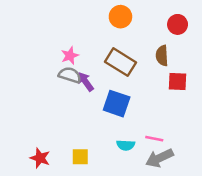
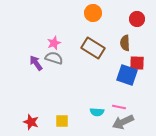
purple arrow: (85, 82) -> (36, 63), moved
blue square: (117, 104) -> (127, 75), moved

